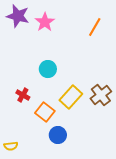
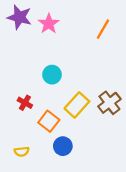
yellow semicircle: (11, 146) -> (22, 152), moved

